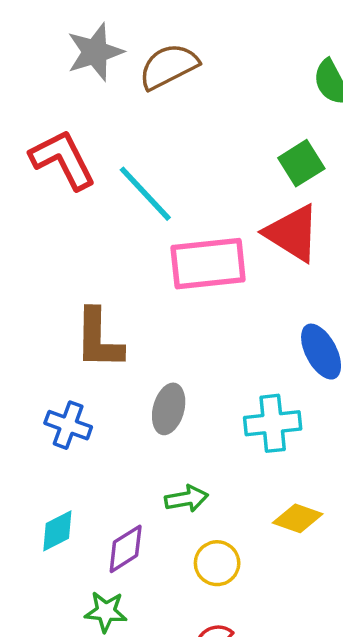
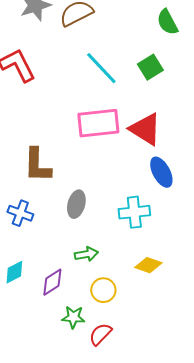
cyan line: (145, 194) -> (101, 68), moved
red triangle: (292, 233) -> (145, 129), moved
green star: (106, 612) -> (73, 317), moved

